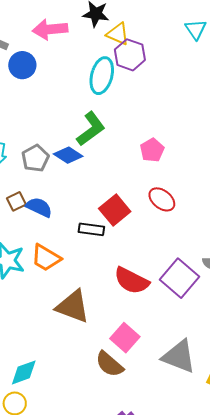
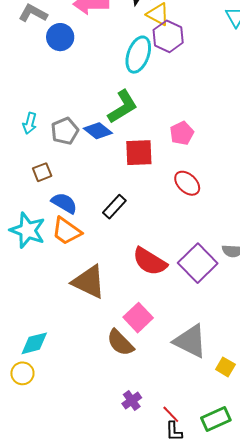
blue semicircle: (39, 207) -> (64, 203), moved
red square: (115, 210) -> (139, 153), moved, turned 32
black rectangle: (91, 229) -> (114, 207), turned -60

